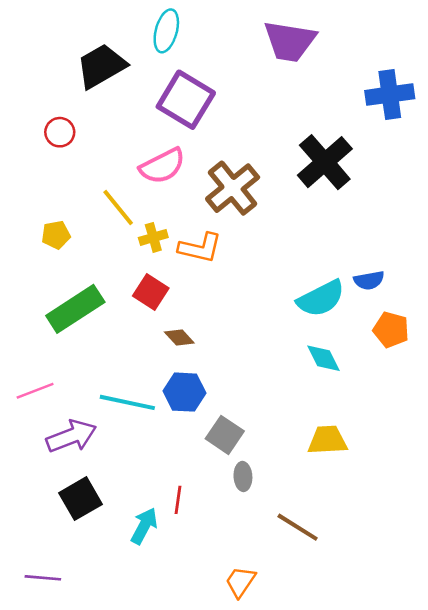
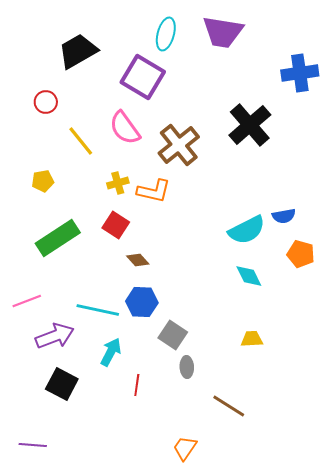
cyan ellipse: (166, 31) -> (166, 34), moved
pink semicircle: (162, 166) -> (125, 128), turned 81
yellow line: (118, 208) -> (81, 141), moved
yellow trapezoid: (327, 440) -> (252, 339), size x0.7
black square: (81, 499) -> (62, 384), turned -32
cyan arrow: (144, 526) -> (111, 352), moved

